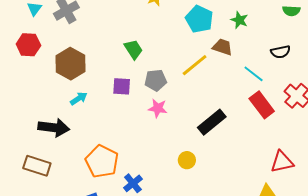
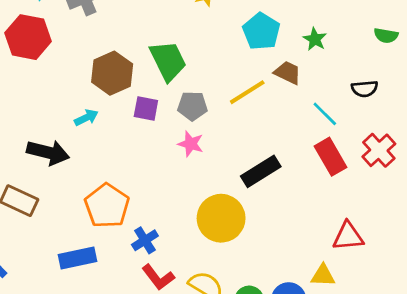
red hexagon: (28, 45) -> (28, 37), size x1.4
green trapezoid: (133, 49) -> (168, 61), size x1.5
brown hexagon: (71, 64) -> (112, 73), moved
yellow circle: (187, 160) -> (221, 218), size x2.0

